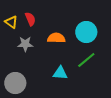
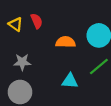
gray star: (25, 44) -> (22, 62), moved

